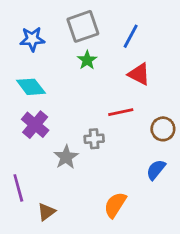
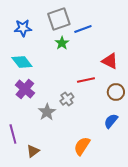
blue line: (131, 36) -> (83, 29), moved, turned 42
red triangle: (139, 74) -> (110, 61), moved
gray cross: (94, 139) -> (67, 99), turned -32

